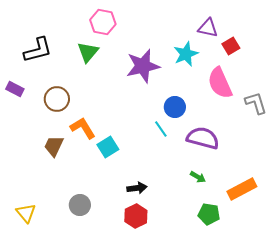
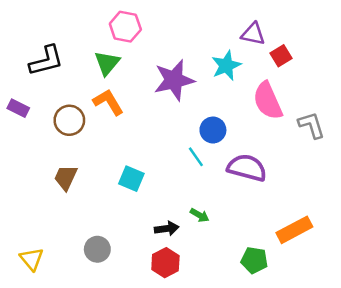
orange L-shape: (83, 128) -> (108, 102), moved
cyan square: (108, 147) -> (131, 179), turned -35
green arrow: (198, 177) -> (200, 215), moved

